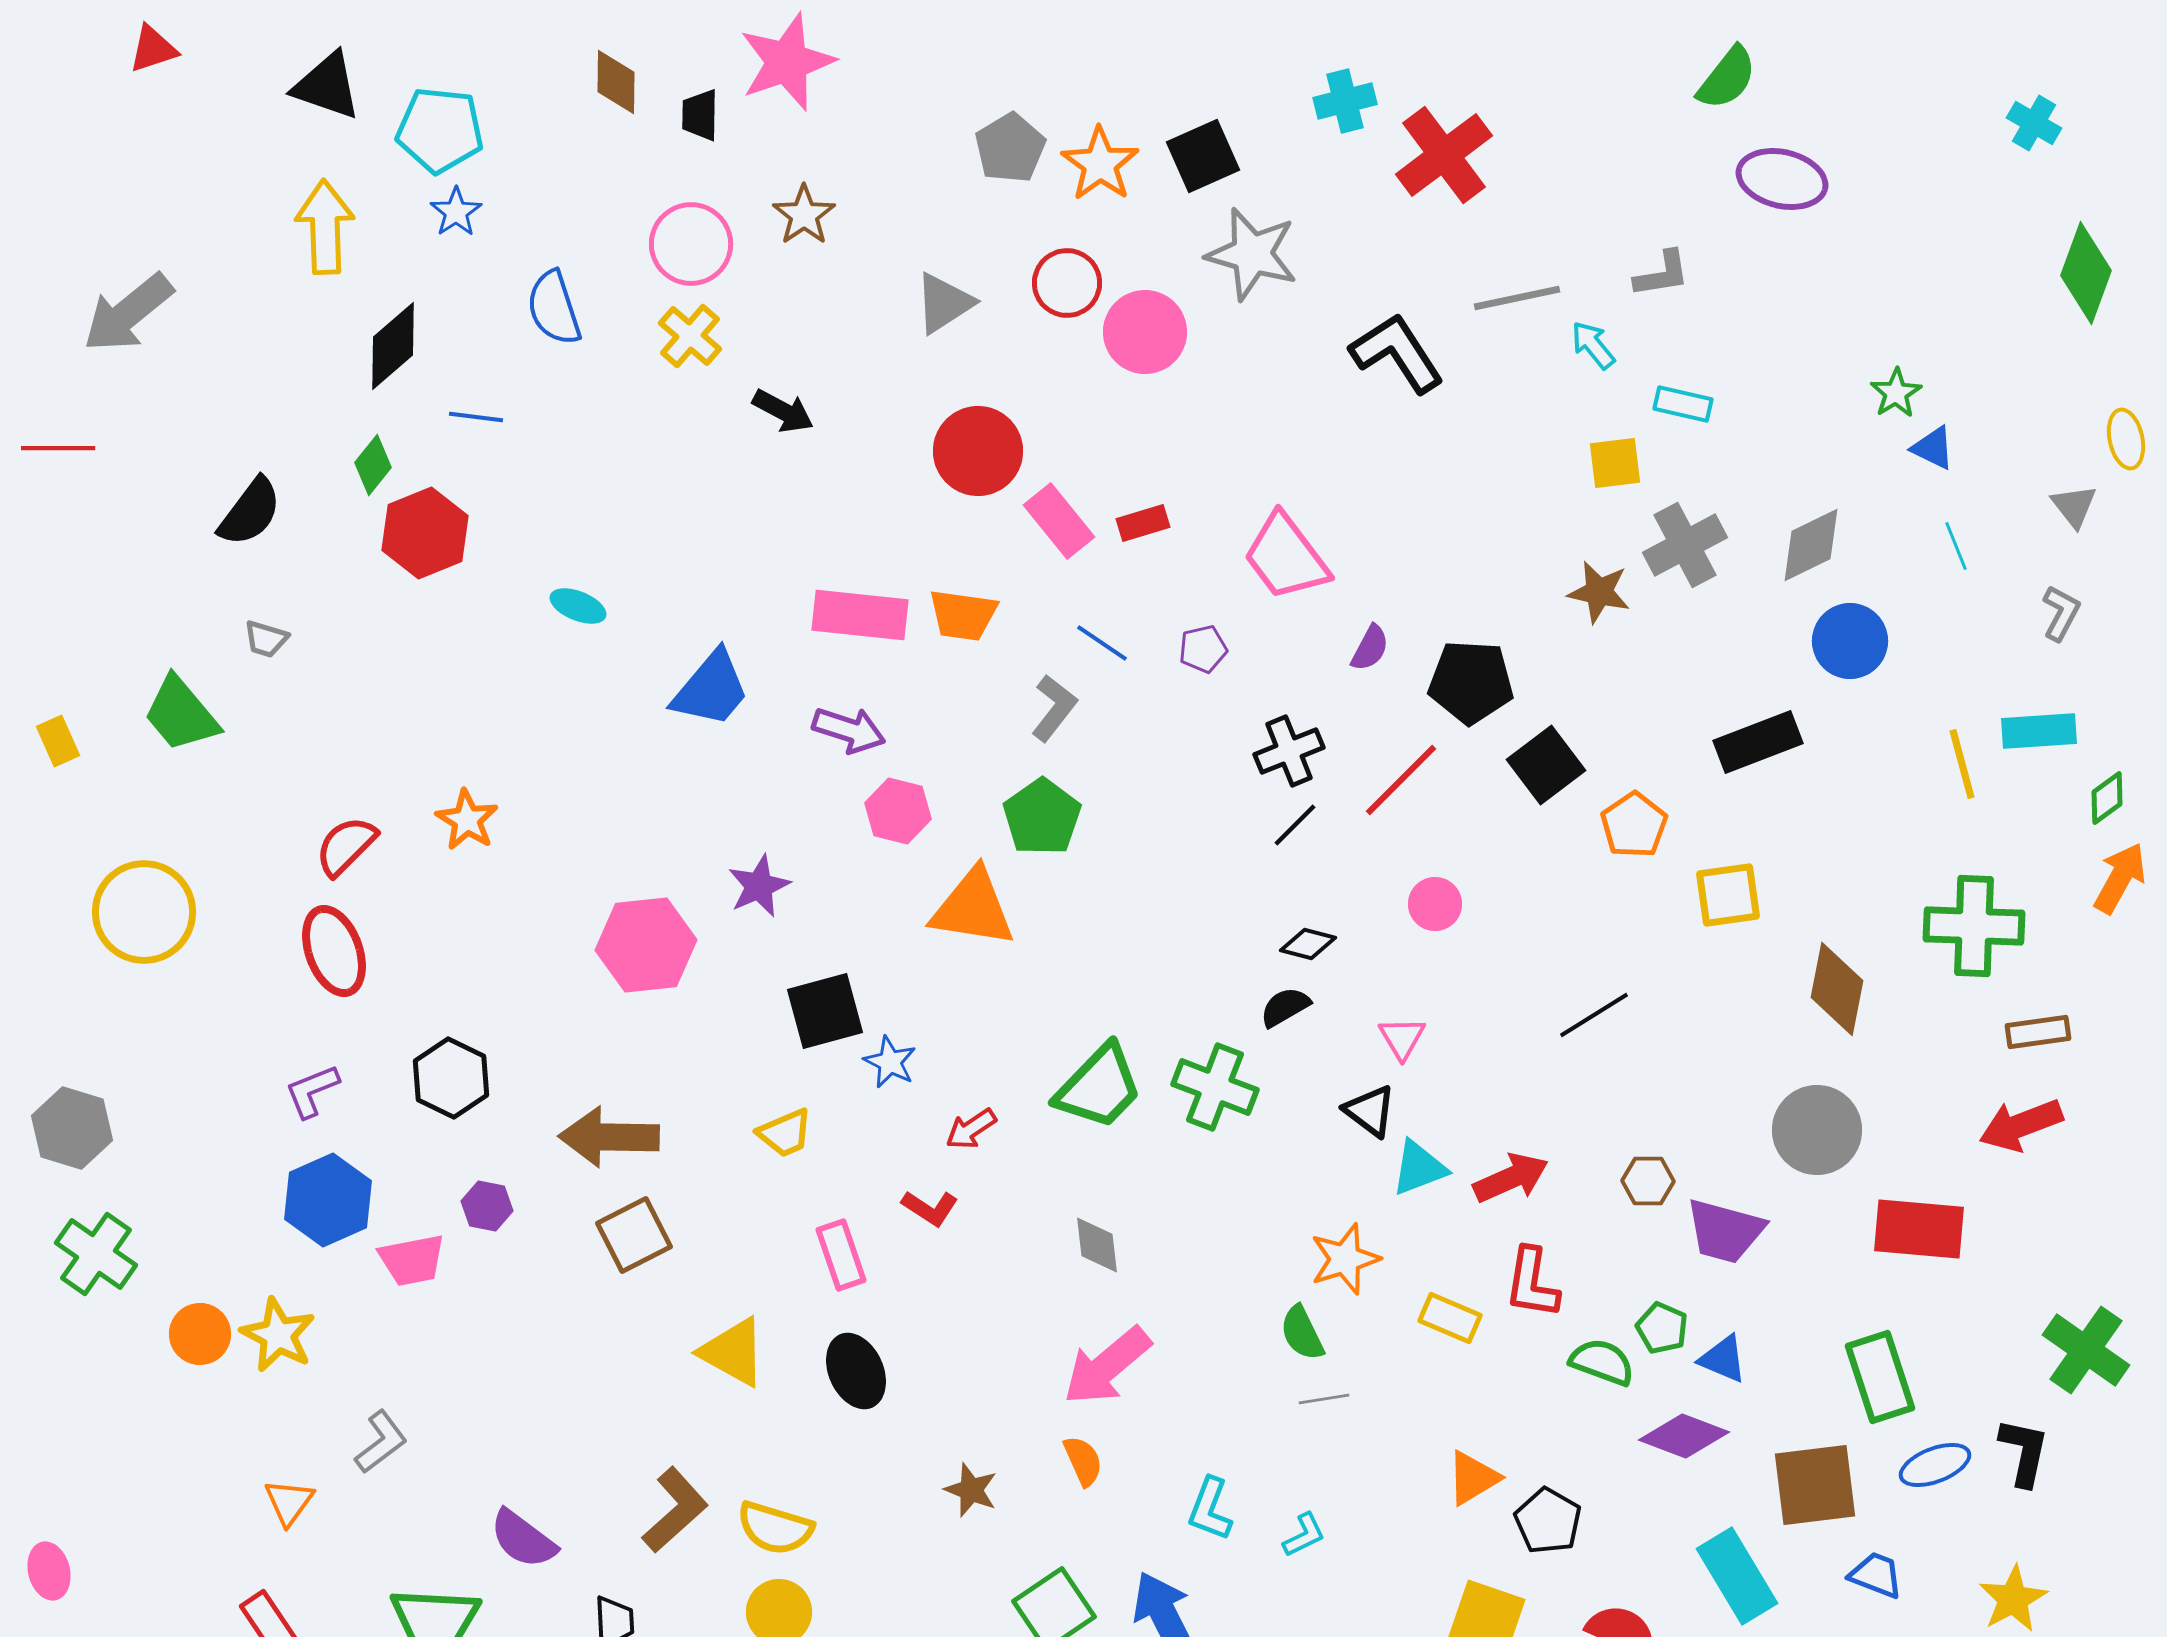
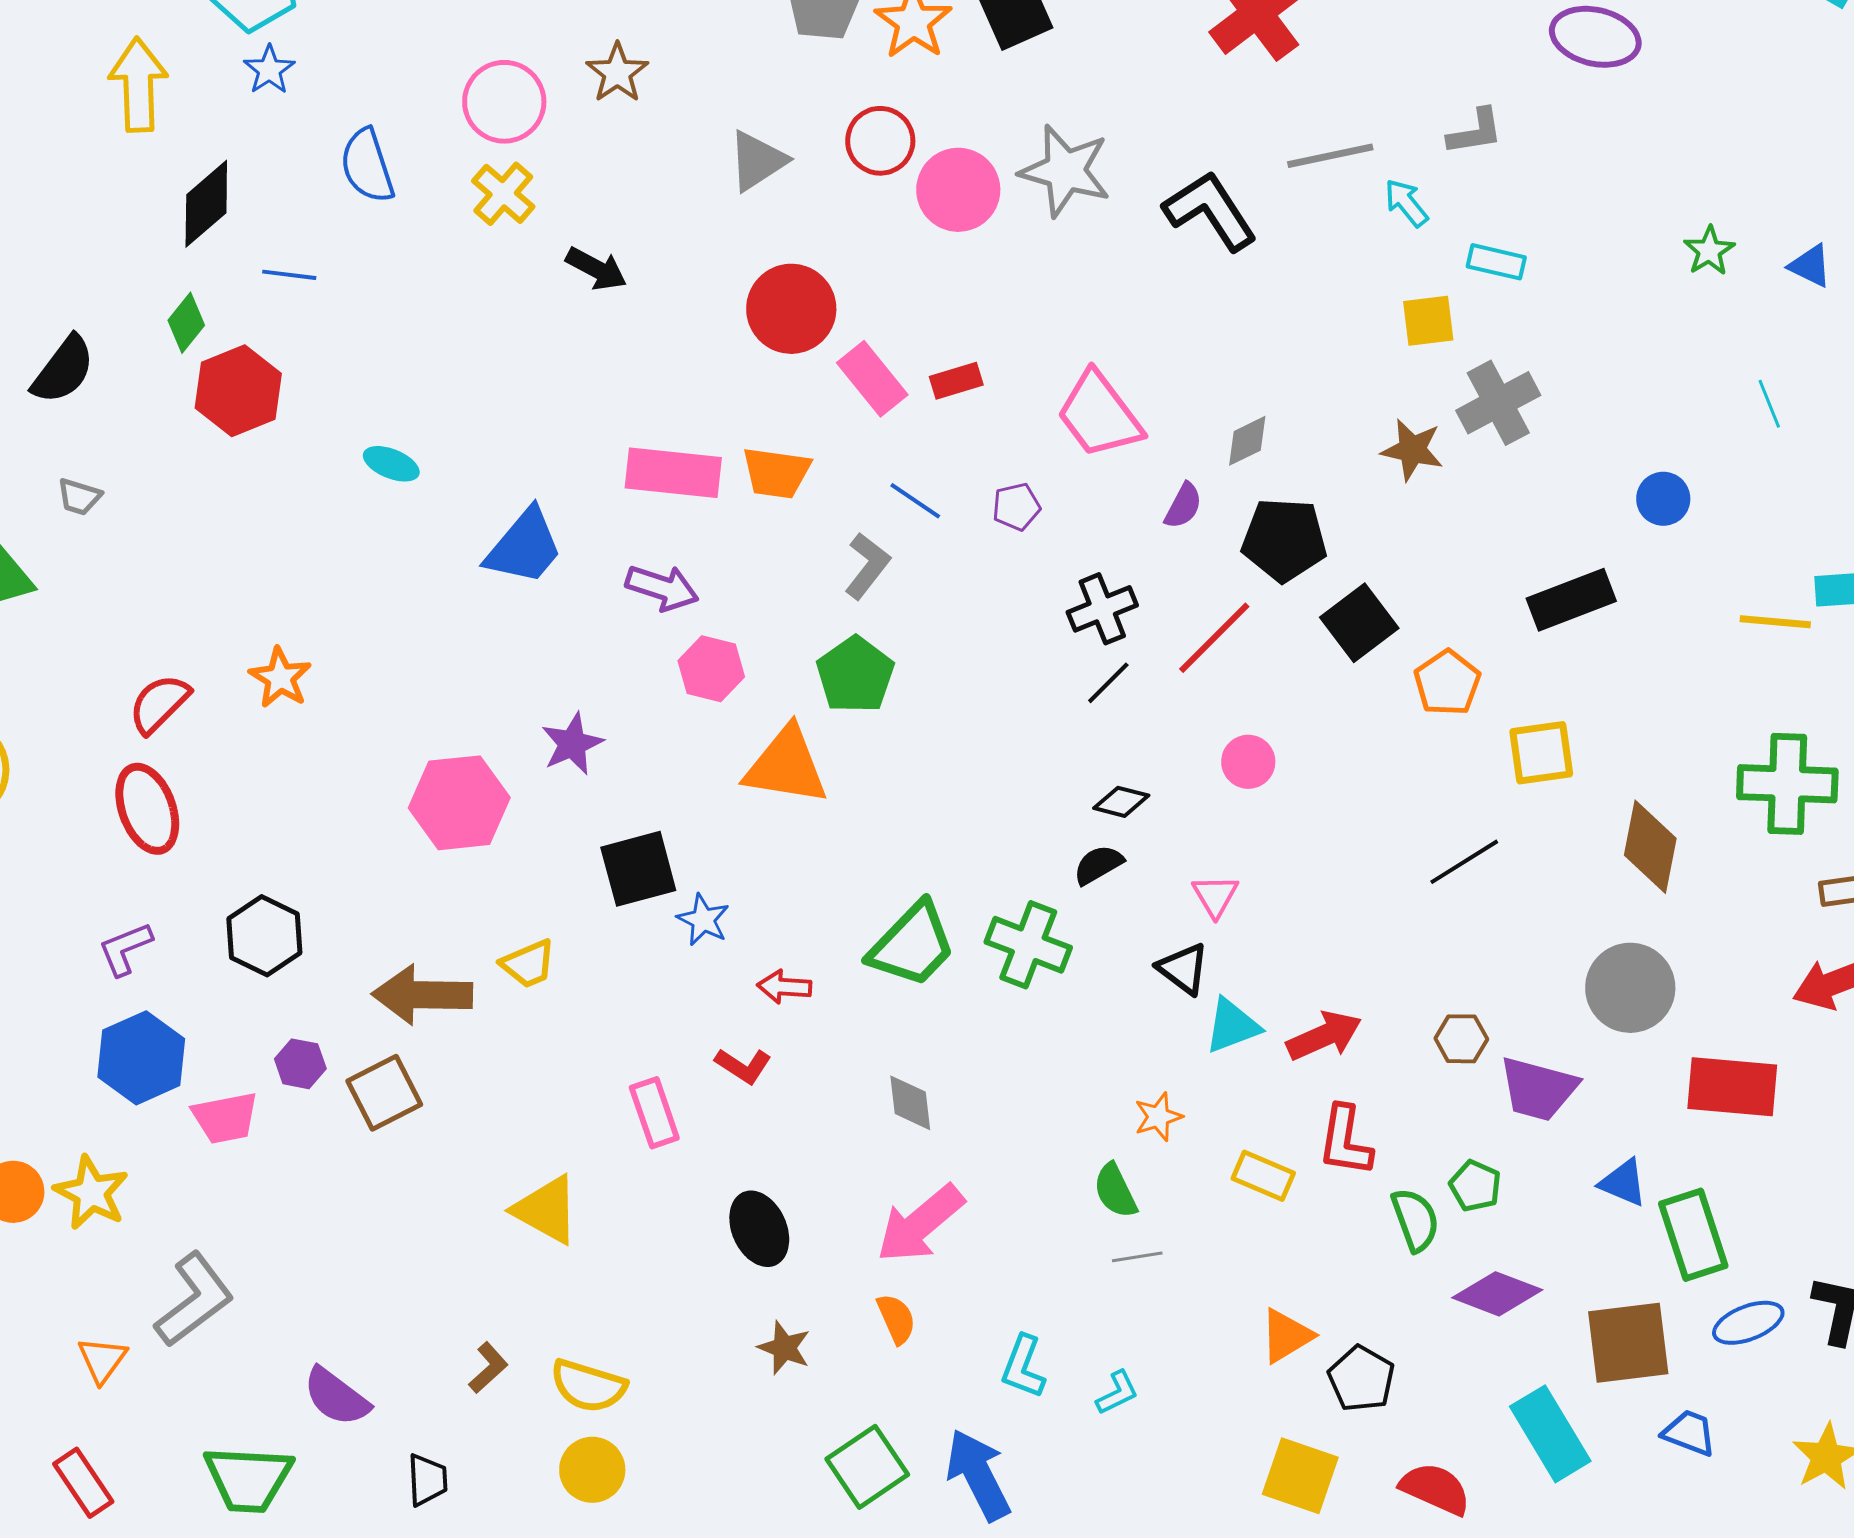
gray star: (1252, 254) -> (1065, 171), moved
blue triangle: (1933, 448) -> (1810, 266), moved
gray diamond: (1811, 545) -> (1247, 441), moved, size x0.7
blue circle: (1850, 641) -> (1663, 499), size x0.7
yellow line: (1962, 764) -> (1775, 622), turned -70
black line: (1594, 1015) -> (1464, 862), moved
red arrow: (971, 1129) -> (784, 987), turned 38
yellow trapezoid: (785, 1133) -> (528, 964), moved
brown square: (634, 1235) -> (384, 1093), moved
orange star: (1345, 1259) -> (1158, 1117), size x0.7
blue triangle: (1723, 1359) -> (1623, 1183), moved
green semicircle: (1602, 1362) -> (1415, 1220), turned 50
black ellipse: (856, 1371) -> (759, 1229), moved
gray L-shape: (381, 1442) -> (194, 1300), size x1.5
brown L-shape: (675, 1510) -> (488, 1368), size x0.6

